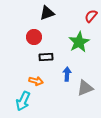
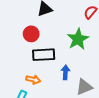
black rectangle: (46, 57) -> (44, 55), size x1.5

